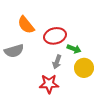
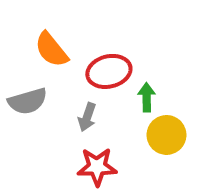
green arrow: (74, 49) -> (147, 97), turned -112
gray arrow: (57, 62) -> (87, 117), moved

